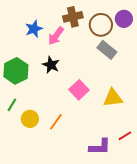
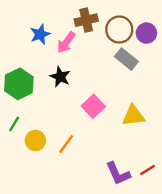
purple circle: (124, 19) -> (146, 33), moved
red line: (125, 136) -> (148, 170), moved
purple L-shape: (100, 147) -> (118, 174), turned 65

